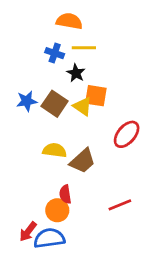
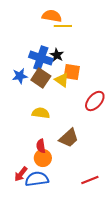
yellow line: (84, 48) -> (63, 26), moved
blue cross: (55, 53) -> (41, 58), moved, size x1.6
brown trapezoid: (83, 161) -> (69, 138), moved
red semicircle: (65, 194) -> (41, 146), moved
red line: (120, 205) -> (90, 180), moved

